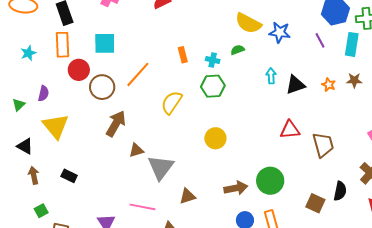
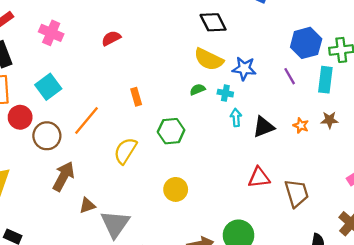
cyan square: (105, 43) -> (48, 87), turned -35
cyan cross: (213, 60) -> (225, 93), moved

